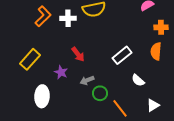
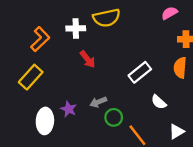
orange L-shape: (43, 16) -> (40, 39), moved
red arrow: (78, 54) -> (88, 59), moved
purple star: (61, 72) -> (69, 109), moved

